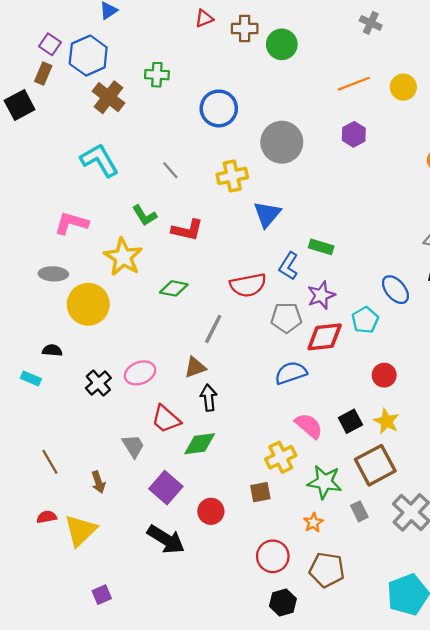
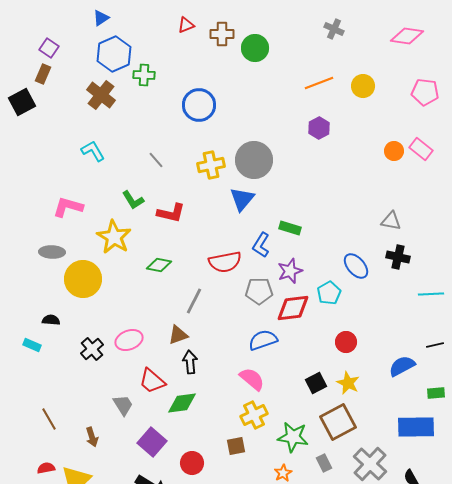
blue hexagon: (88, 56) -> (114, 54), moved
gray circle: (282, 142) -> (254, 160), moved
cyan L-shape: (99, 160) -> (93, 151), size x0.7
pink semicircle: (309, 426) -> (252, 379), moved

